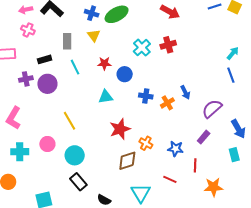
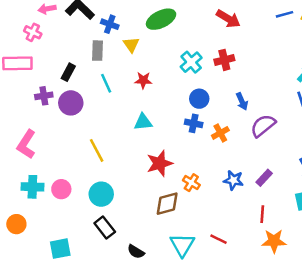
blue cross: (92, 13) -> (110, 24), moved
pink cross: (28, 30) -> (33, 32), moved
black rectangle: (45, 59) -> (68, 72), turned -48
blue circle: (125, 74) -> (199, 99), moved
blue arrow: (185, 92) -> (242, 101), moved
purple semicircle: (212, 109) -> (263, 126), moved
pink circle: (47, 144) -> (61, 189), moved
blue star: (176, 149) -> (233, 180), moved
red line: (195, 165) -> (262, 214), moved
red line: (170, 179) -> (218, 239), moved

